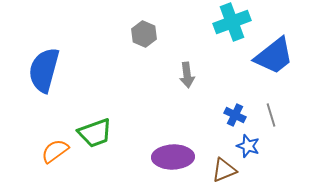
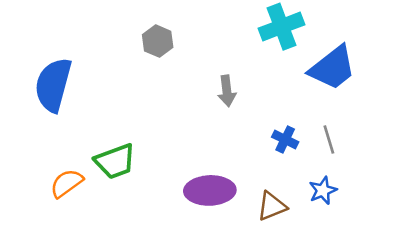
gray hexagon: (144, 34) -> (158, 41), moved
blue star: (248, 146) -> (323, 190), moved, turned 30

